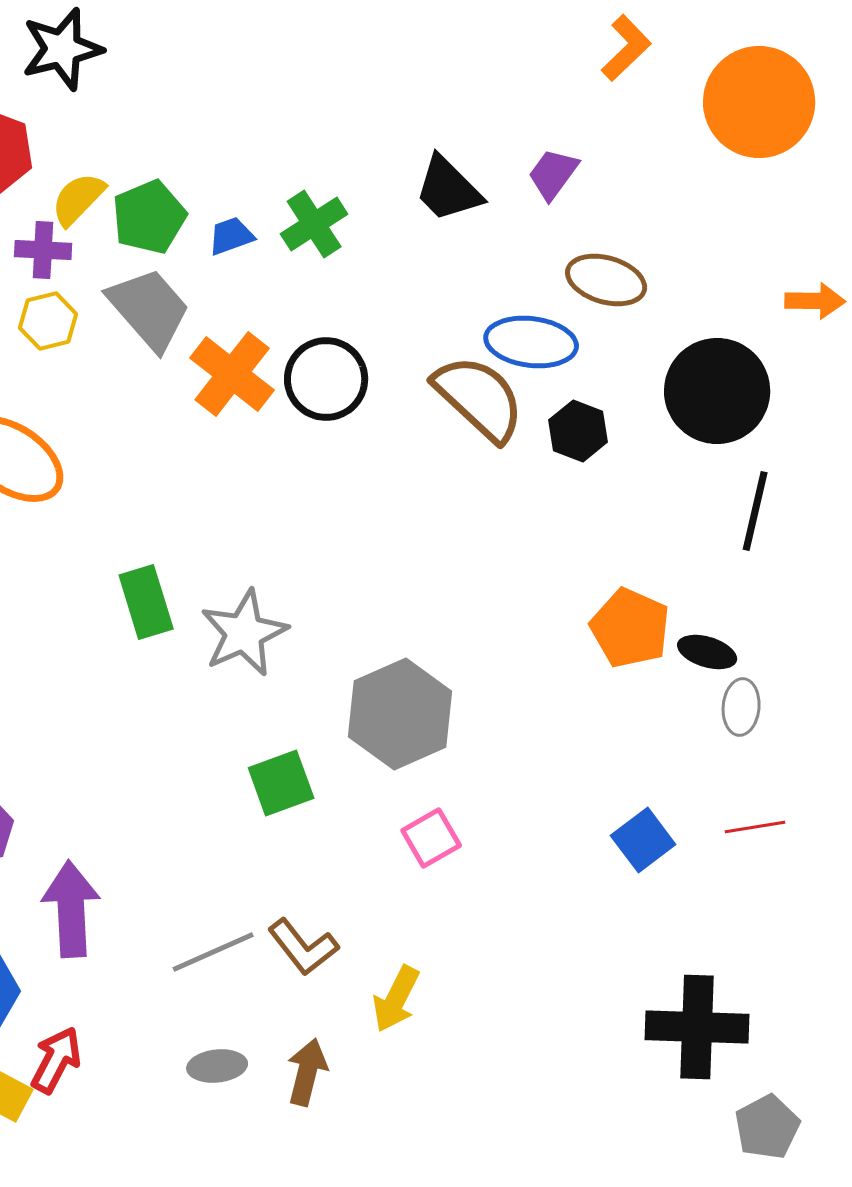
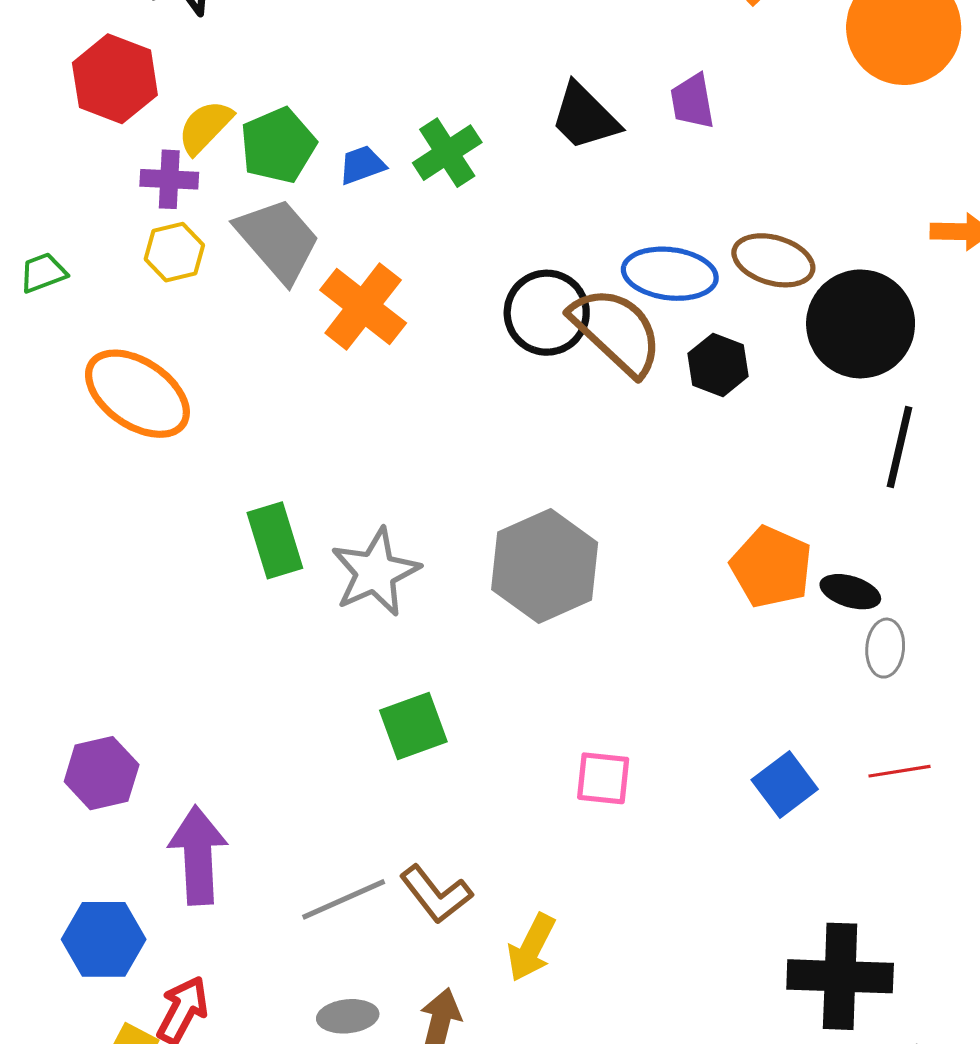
purple trapezoid: (553, 174) -> (692, 101), turned -46
brown ellipse: (606, 280) -> (773, 260), moved
black circle: (326, 379) -> (547, 313), moved
gray hexagon: (400, 714) -> (545, 566), moved
pink square: (431, 838) -> (603, 778), moved, turned 36

